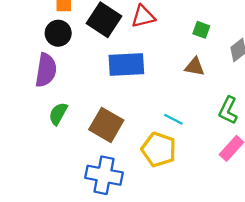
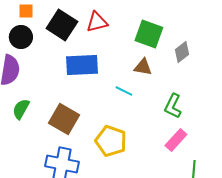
green square: (201, 30) -> (149, 34), size x1.8
cyan line: (173, 119) -> (124, 91), moved

